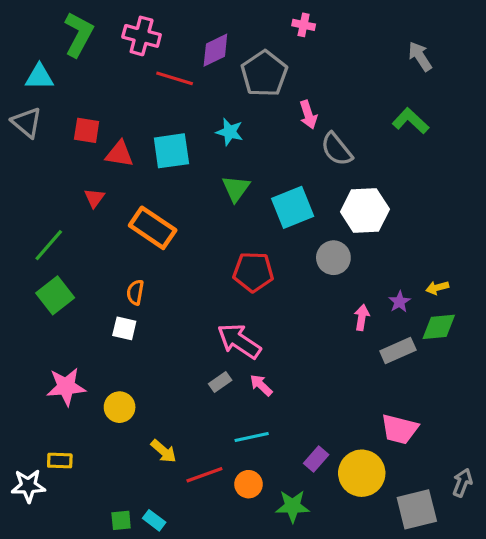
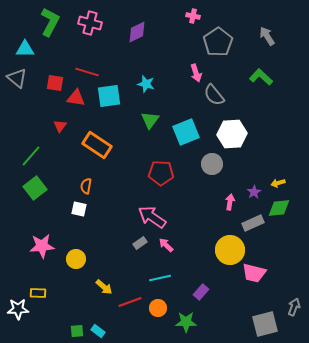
gray pentagon: (264, 74) -> (218, 42), moved
red line: (175, 78) -> (87, 72), moved
yellow circle: (362, 473) -> (230, 250), moved

